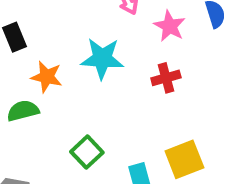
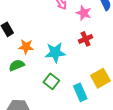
cyan star: (102, 58) -> (55, 53), moved

